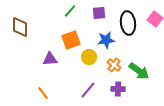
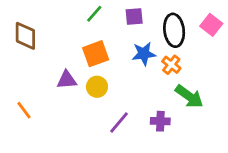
yellow circle: (89, 57) -> (97, 87), moved
orange cross: (114, 65) -> (171, 65), moved
orange line: (43, 93) -> (24, 110), moved

